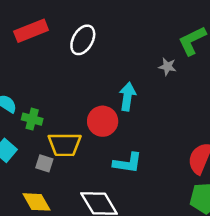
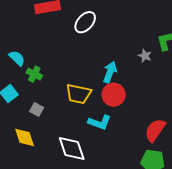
red circle: (103, 121) -> (114, 95), moved
yellow trapezoid: (65, 144) -> (78, 94), moved

